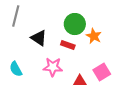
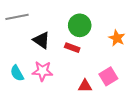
gray line: (16, 16) -> (17, 17), turned 65
orange star: (94, 36) -> (117, 38), moved
pink star: (53, 67) -> (42, 71), moved

